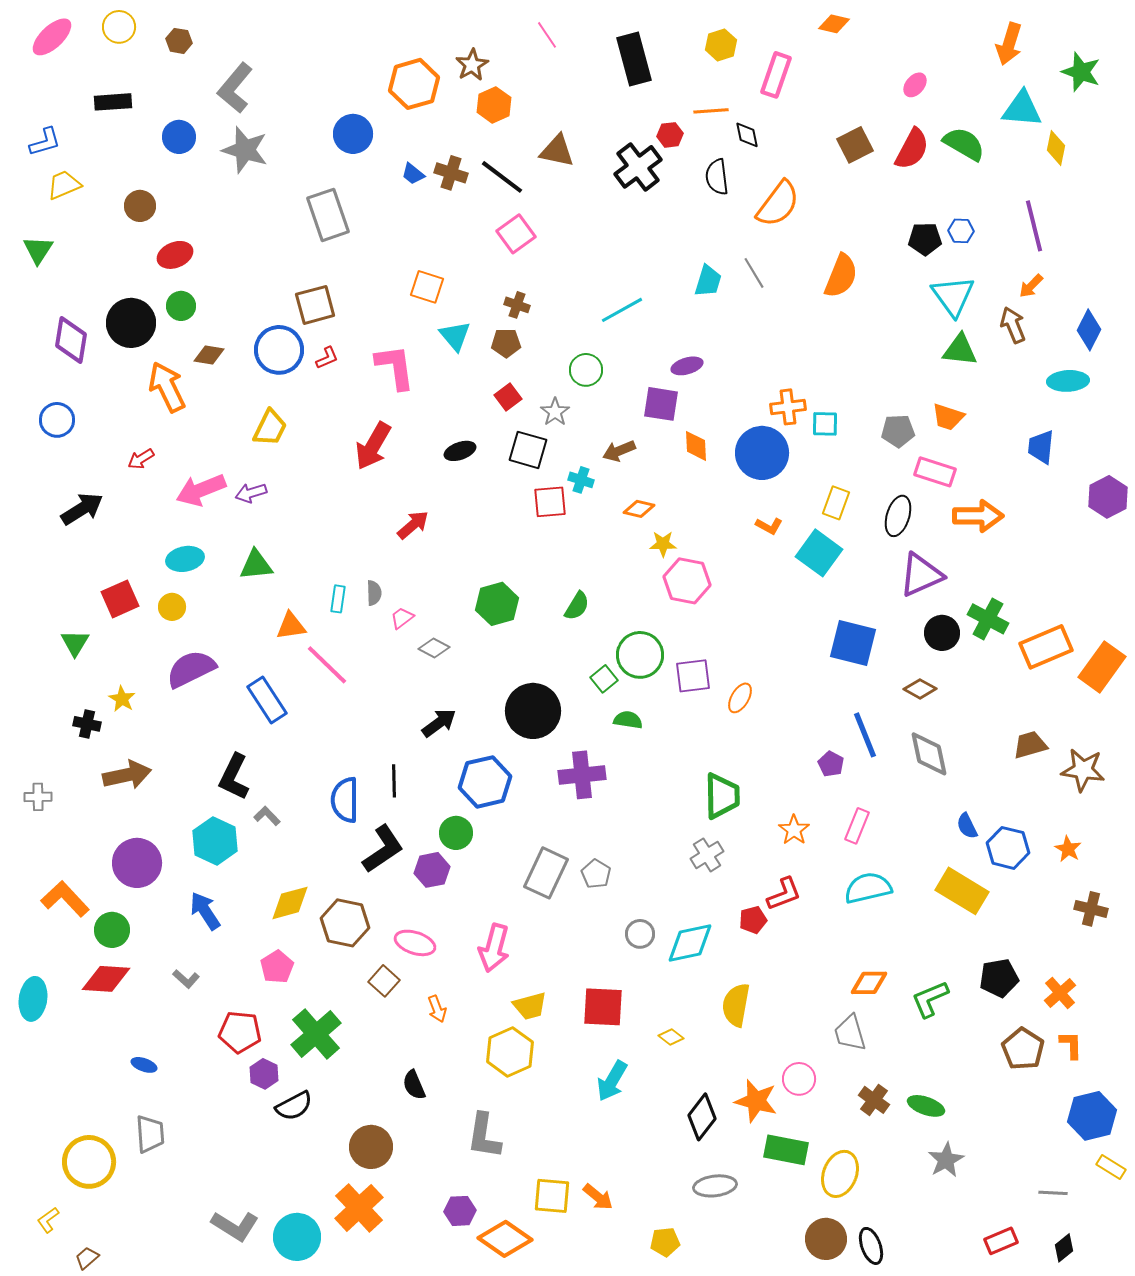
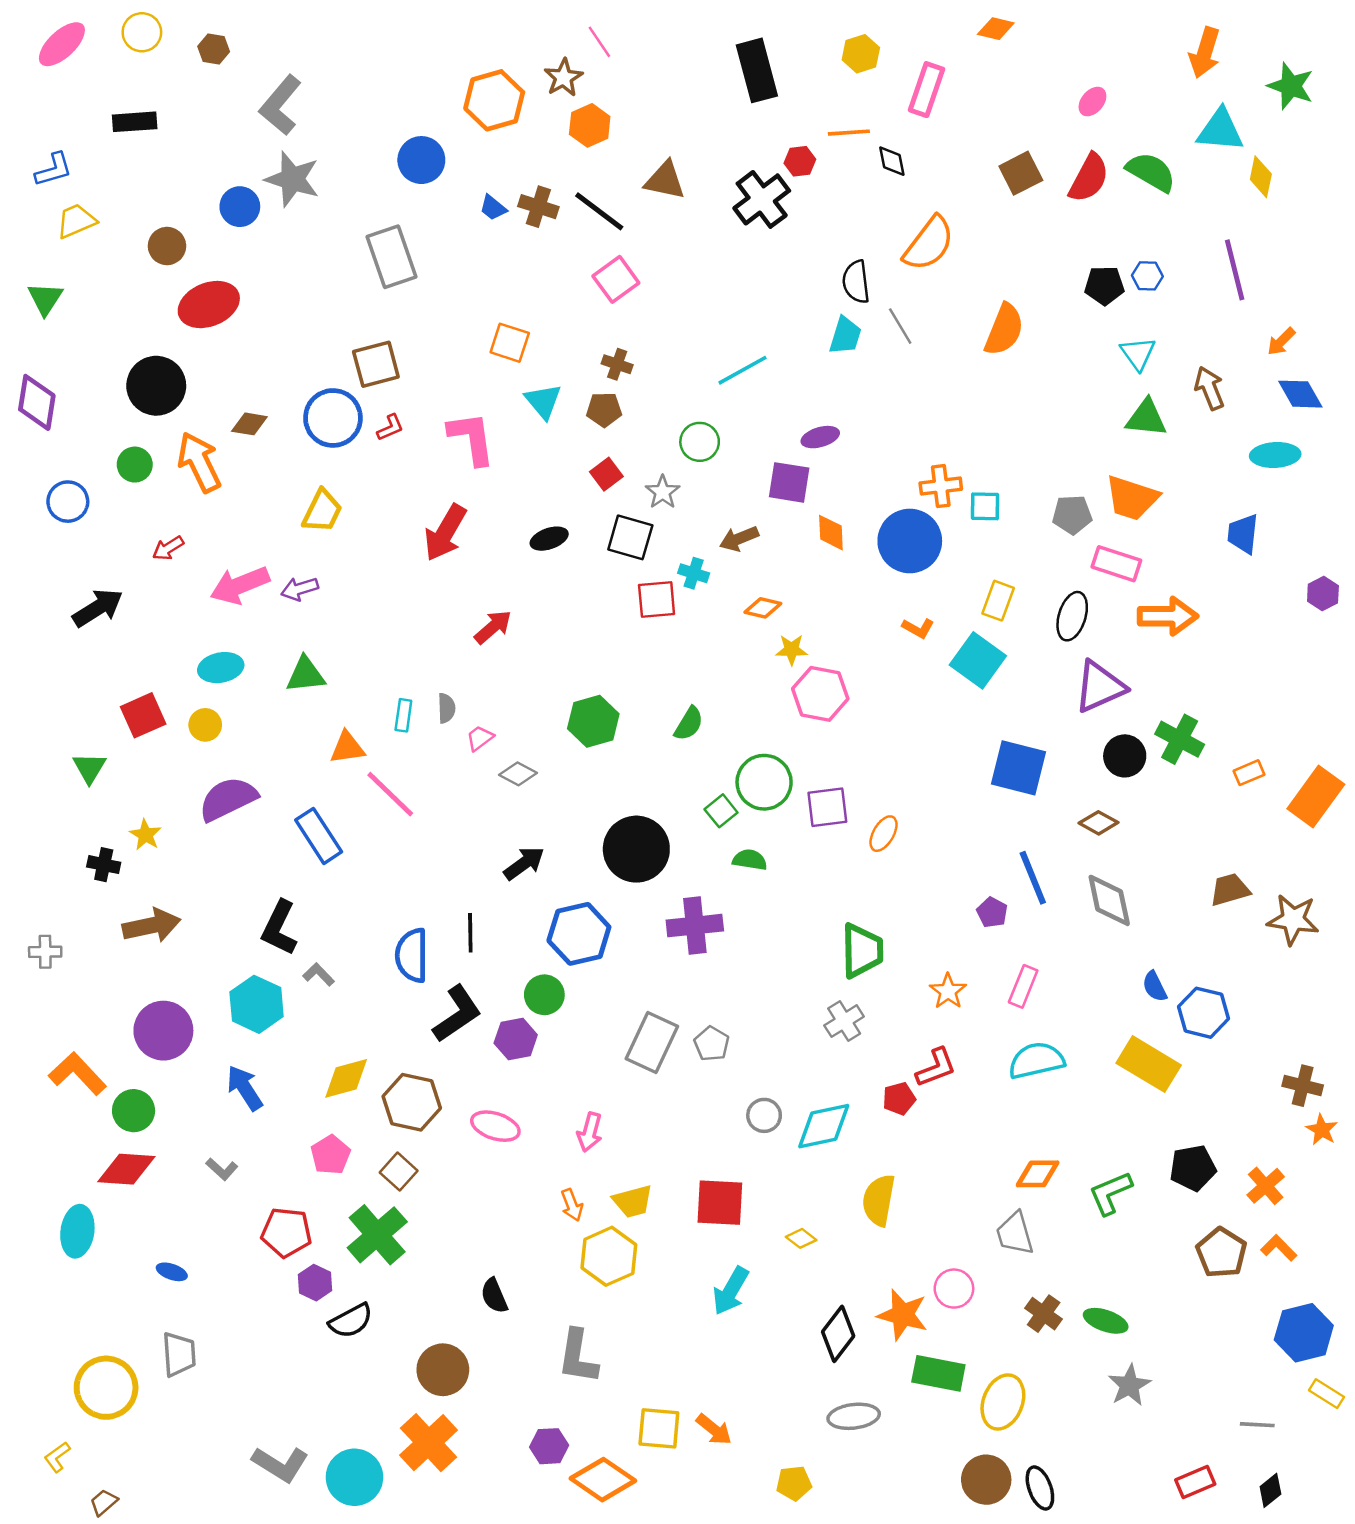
pink line: (547, 35) -> (599, 42), moved
blue circle: (179, 137) -> (240, 207), moved
black semicircle: (717, 177) -> (856, 282), moved
red ellipse: (175, 255) -> (209, 305), size x1.4
orange arrow: (1031, 286) -> (1281, 342), moved
cyan triangle: (953, 296) -> (1138, 353), size x0.7
green circle: (181, 306) -> (135, 465), moved
blue diamond: (1089, 330) -> (1300, 394), turned -57
purple diamond: (71, 340) -> (37, 402), moved
orange trapezoid: (948, 417) -> (1132, 498), size x1.4
purple hexagon: (1108, 497) -> (1323, 594), size x0.7
orange rectangle: (1046, 647) -> (1249, 773), size x0.5
orange star: (1068, 849) -> (1322, 1130), moved
pink arrow: (494, 948) -> (590, 1132), size x0.7
brown square: (384, 981) -> (399, 1172), moved
cyan ellipse: (33, 999) -> (77, 1231), moved
orange arrow: (437, 1009) -> (572, 1205), moved
orange L-shape: (1071, 1045) -> (1279, 1248), turned -44

